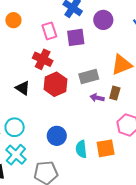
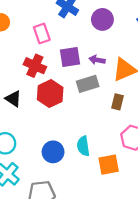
purple square: (76, 37) -> (70, 57), moved
purple arrow: (97, 98) -> (97, 60), moved
cyan semicircle: (81, 149) -> (83, 146), moved

